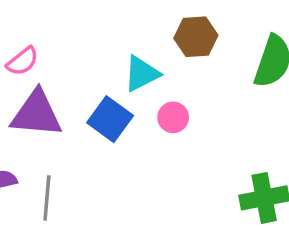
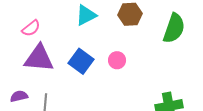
cyan triangle: (142, 74) -> (86, 15), moved

